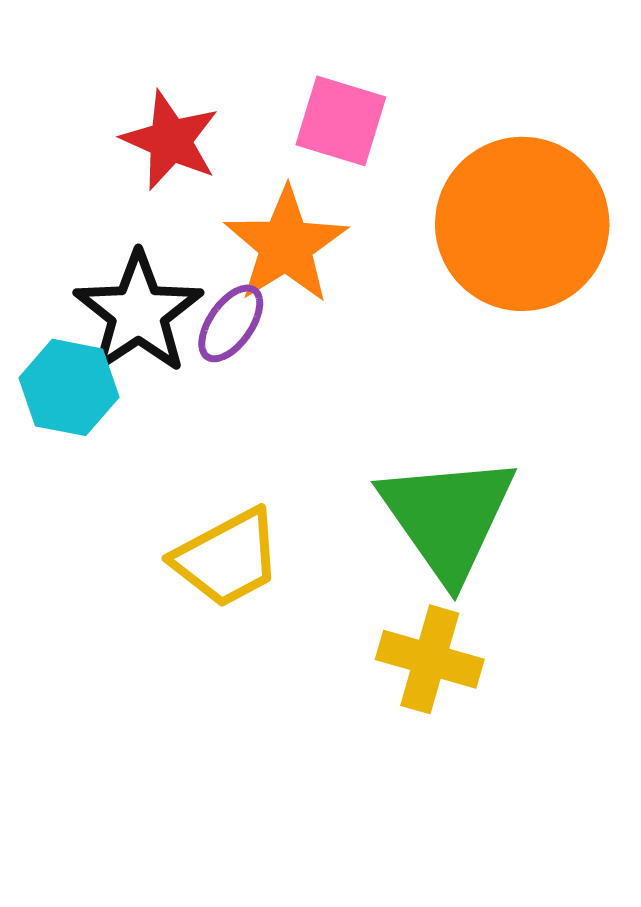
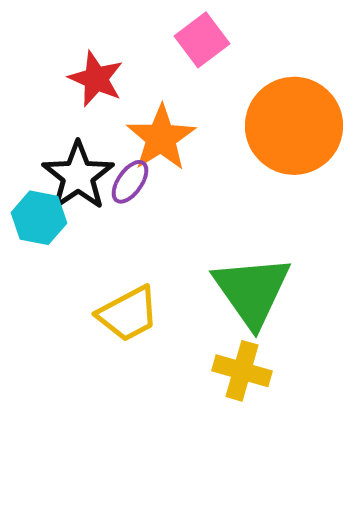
pink square: (341, 121) -> (202, 40), moved, turned 36

